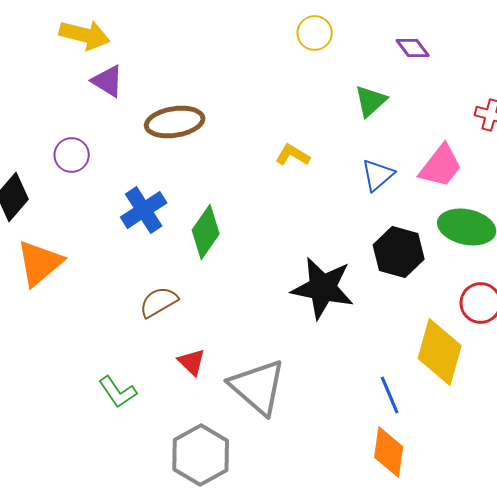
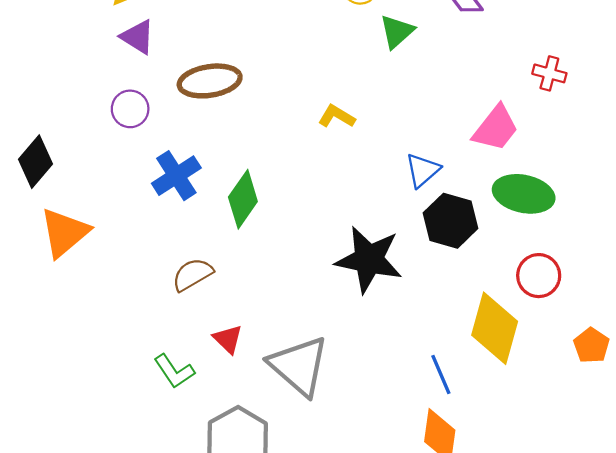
green triangle: (371, 101) -> (397, 32), moved
purple circle: (72, 155) -> (130, 109), moved
blue triangle: (378, 175) -> (423, 170), moved
green L-shape: (118, 392) -> (174, 371), moved

